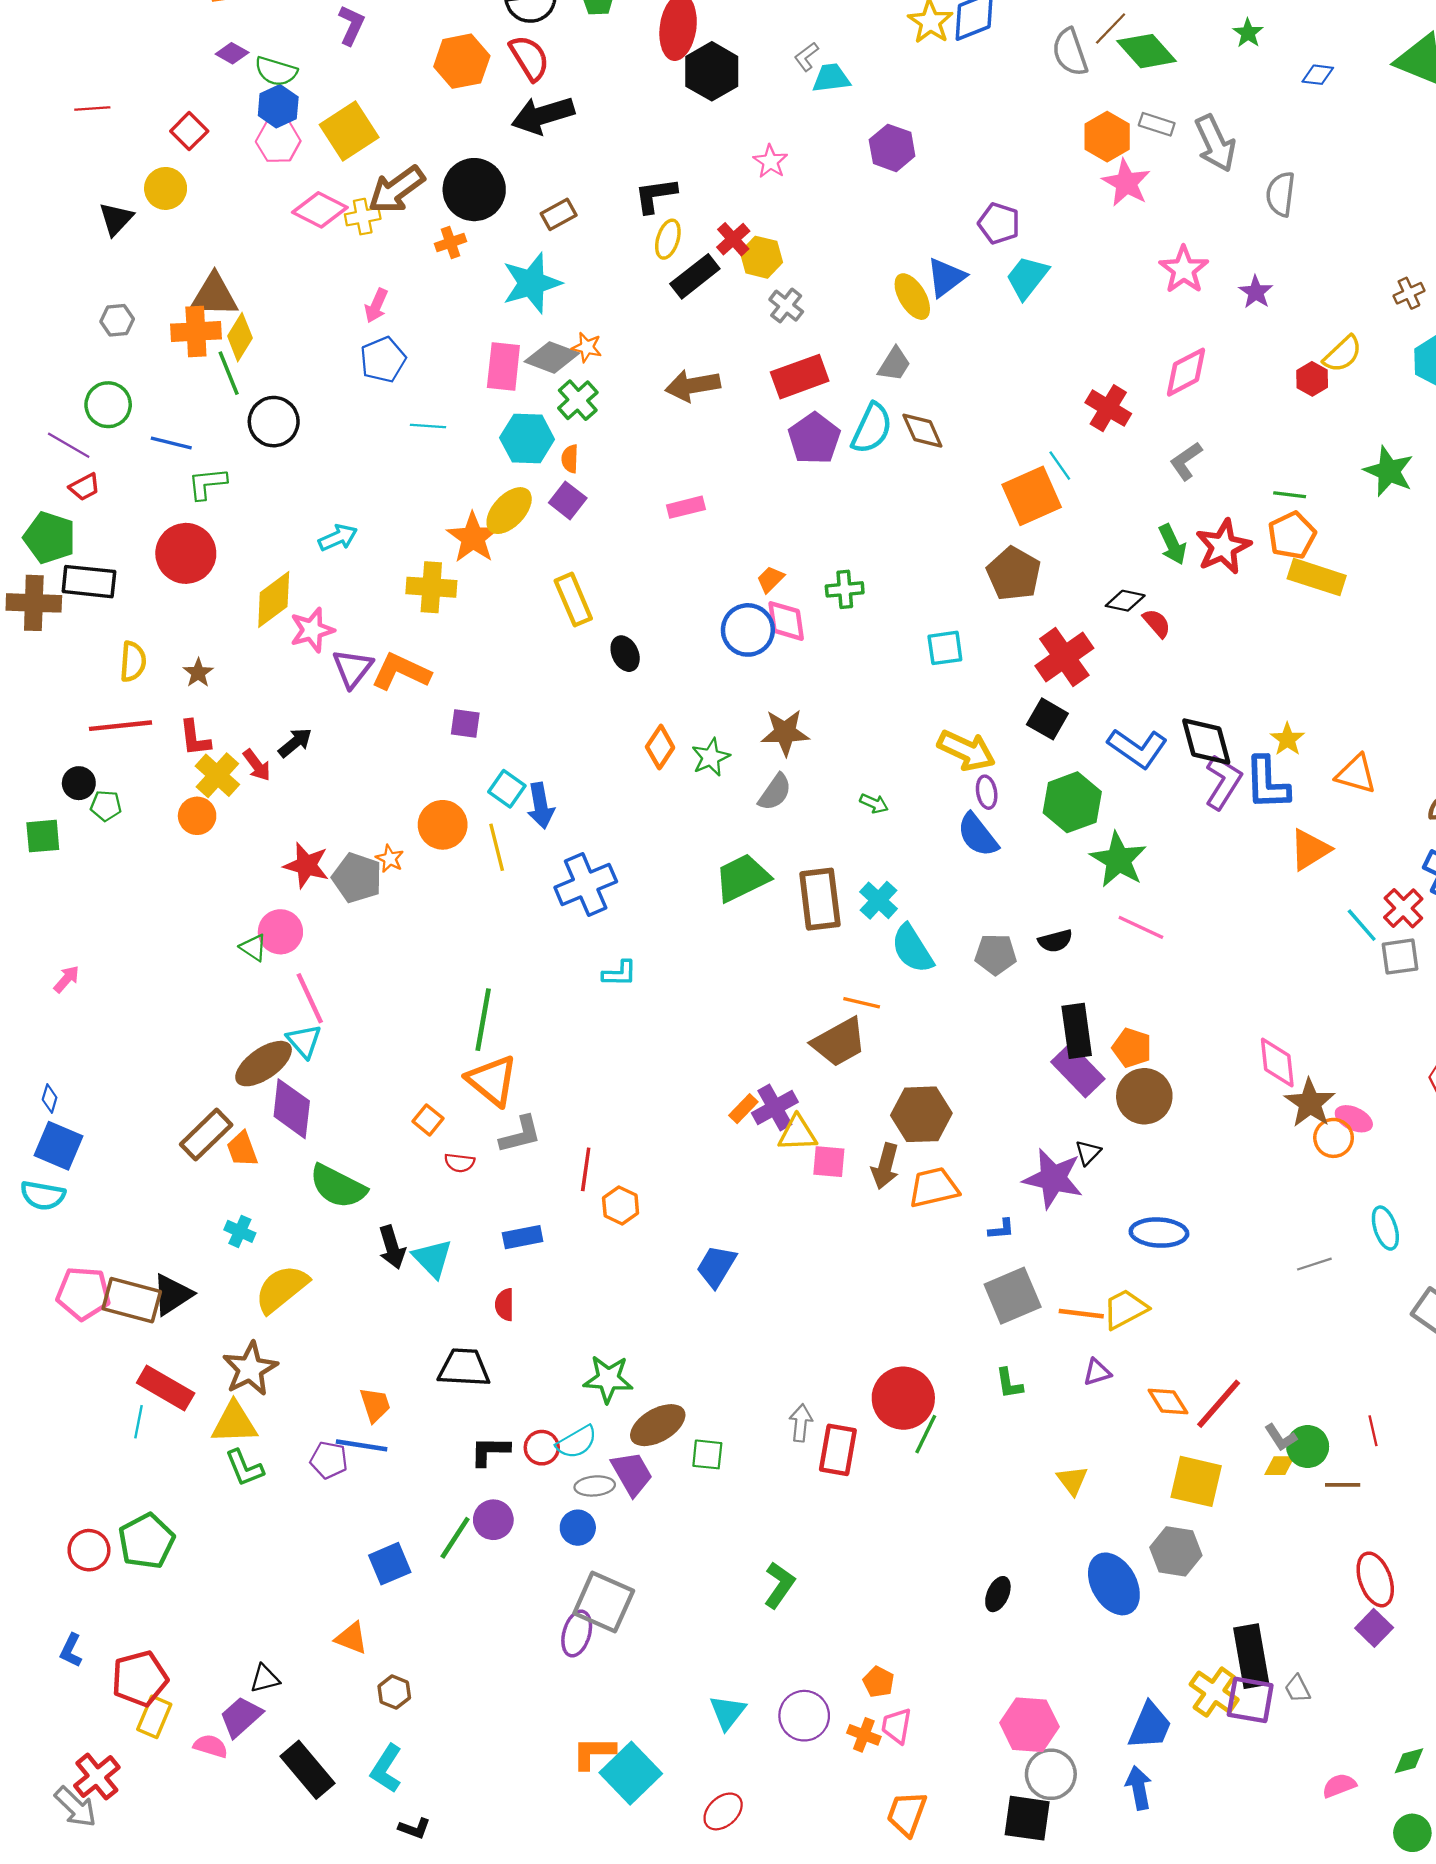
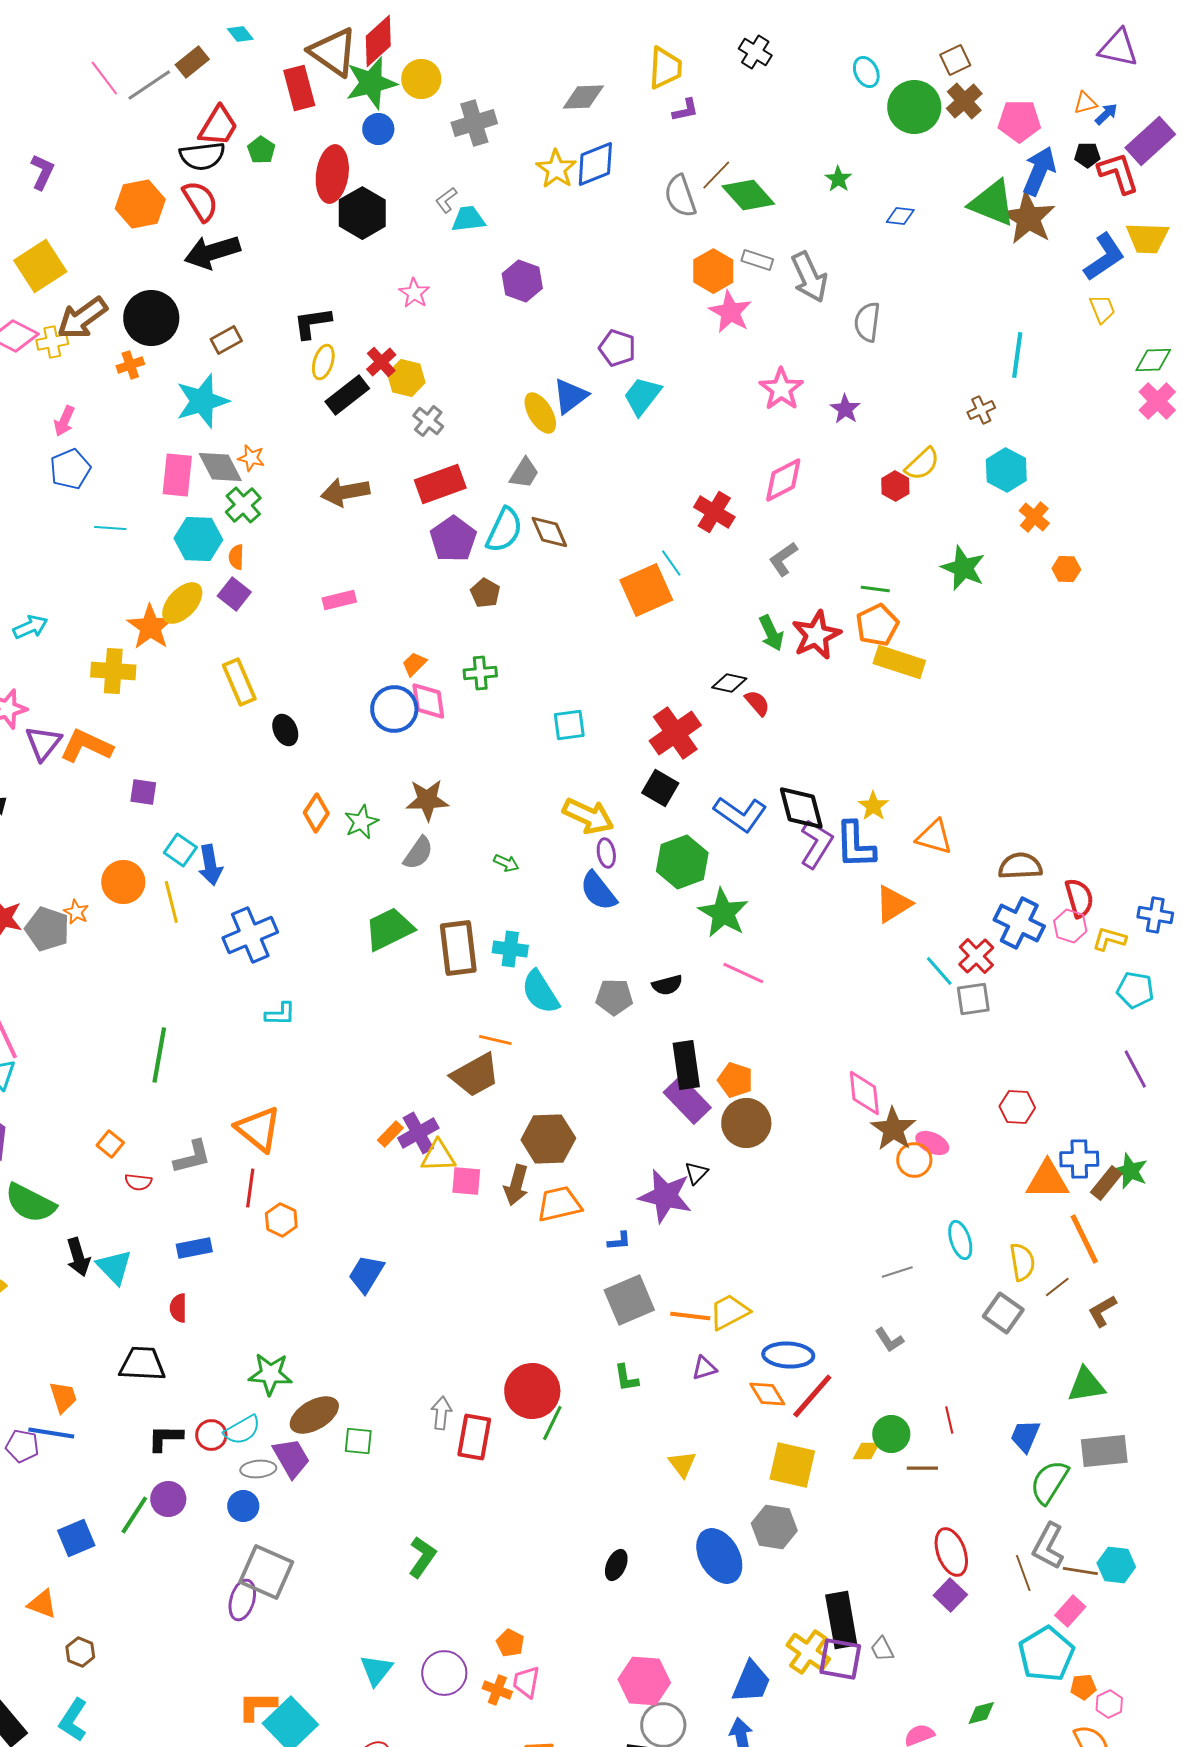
gray diamond: (552, 357) -> (220, 467), turned 42
brown pentagon: (1014, 574) -> (485, 593), moved, size x0.6
cyan cross: (879, 900) -> (510, 949), turned -36
orange triangle: (492, 1080) -> (258, 1129), moved
blue ellipse: (1159, 1233) -> (788, 1355), moved
gray L-shape: (1281, 1438) -> (889, 1340), moved

